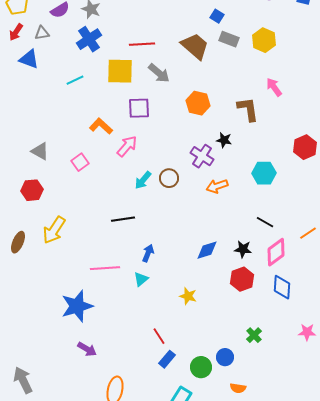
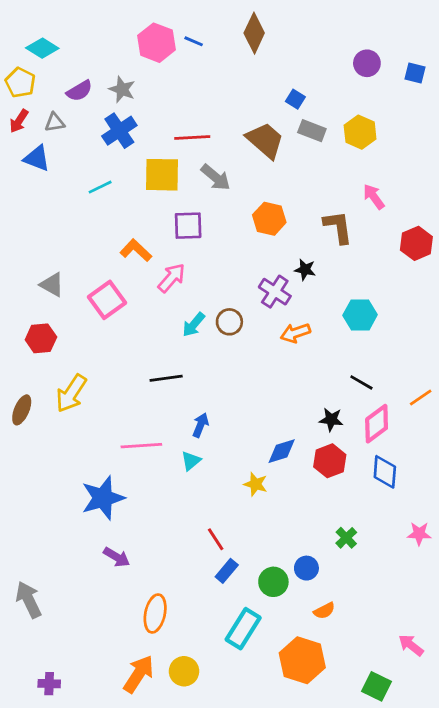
red hexagon: (305, 147) -> (416, 243), moved
pink square: (80, 162) -> (107, 300), size x1.5
blue diamond: (207, 250) -> (282, 451), moved
orange semicircle: (238, 388) -> (324, 611), turned -35

